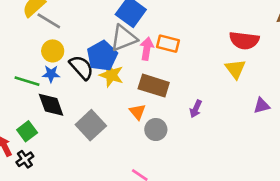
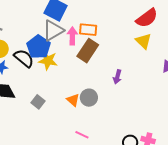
red semicircle: (244, 40) -> (147, 18), turned -35
brown rectangle: (154, 86) -> (88, 51), moved, turned -65
orange triangle: (138, 112) -> (73, 100), moved
gray square: (91, 125) -> (38, 102), size x0.6

